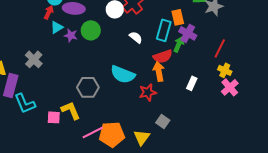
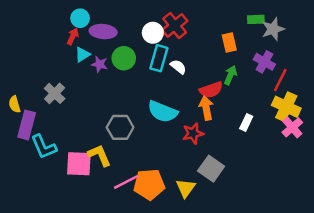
cyan rectangle: (164, 30) -> (159, 58), moved
purple cross: (188, 33) -> (264, 62), moved
yellow cross: (225, 70) -> (286, 107), size x1.6
pink square: (54, 117) -> (79, 164), size x1.6
gray square: (163, 121) -> (211, 169), size x1.5

